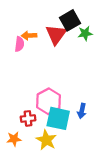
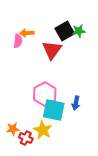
black square: (70, 20) -> (65, 31), moved
red triangle: (56, 34) -> (52, 50), moved
red cross: (28, 118) -> (26, 138), moved, turned 32

